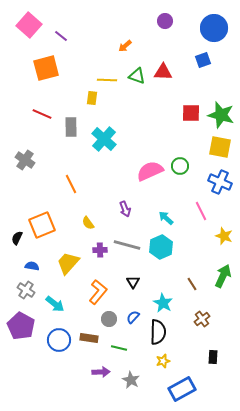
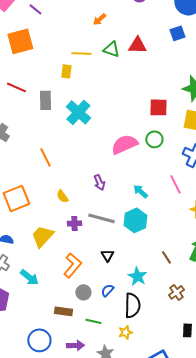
red square: (191, 113) -> (158, 107), moved
blue circle: (59, 340) -> (39, 340), moved
yellow star: (163, 361) -> (125, 332), moved

